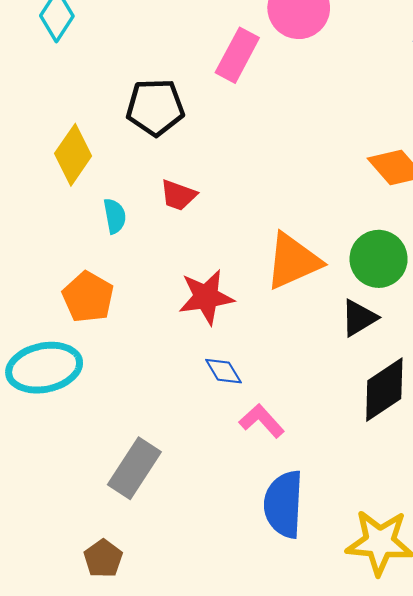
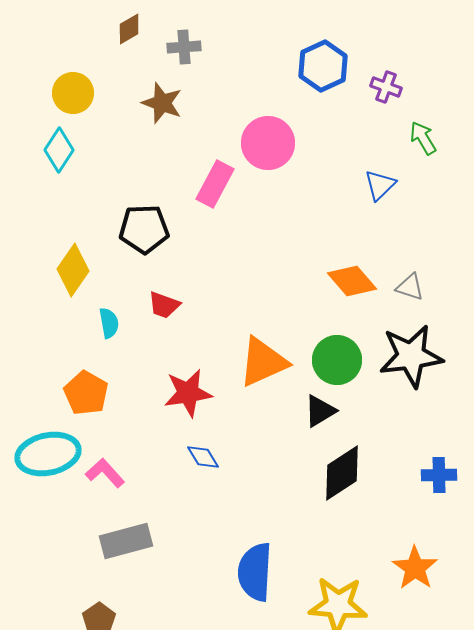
pink L-shape: (262, 421) -> (105, 473), moved
gray rectangle: (134, 468) -> (126, 541), turned 42

